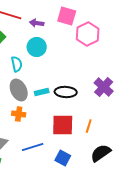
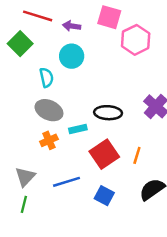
gray ellipse: (19, 90) -> (49, 110), turned -40
cyan rectangle: (42, 92) -> (78, 129), moved
orange cross: (19, 114) -> (49, 140), turned -32
red square: (63, 125) -> (104, 154), turned -35

